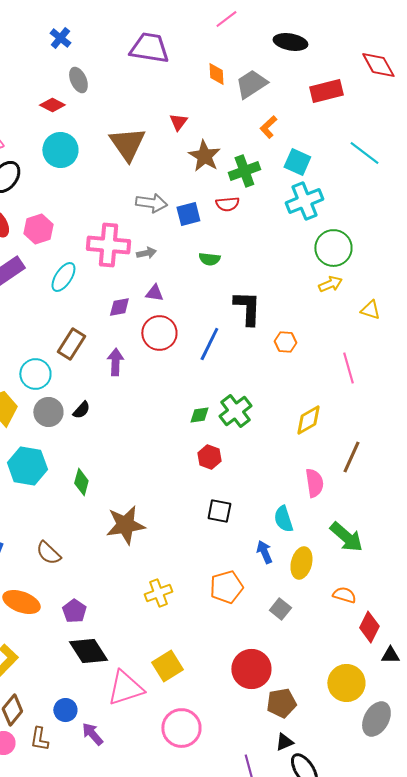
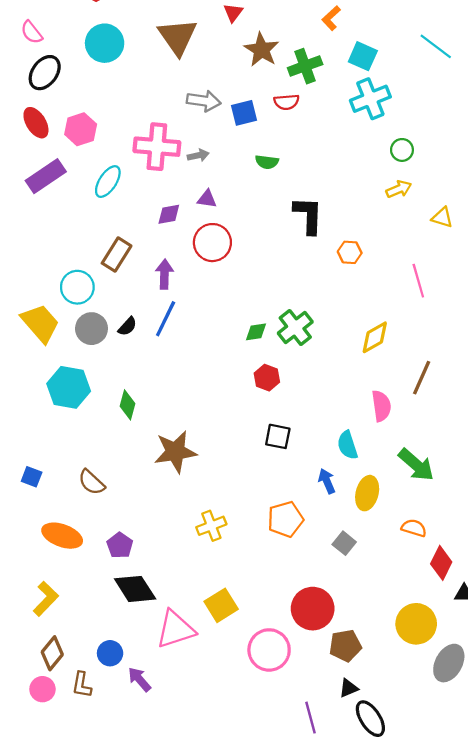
green circle: (333, 248) -> (402, 150), size x0.6
blue line: (209, 344) -> (166, 319), moved
pink circle: (181, 728) -> (269, 650), moved

